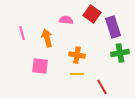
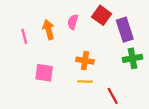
pink semicircle: (66, 20) -> (73, 22), turned -80
orange arrow: (47, 38) -> (49, 30), moved

